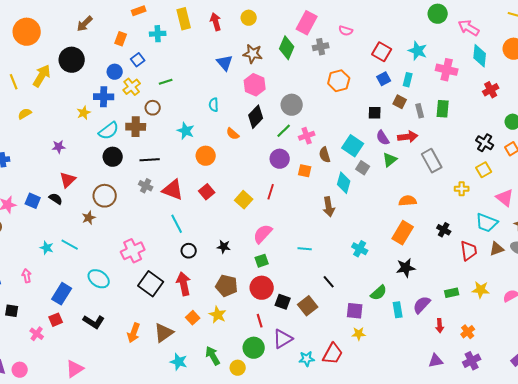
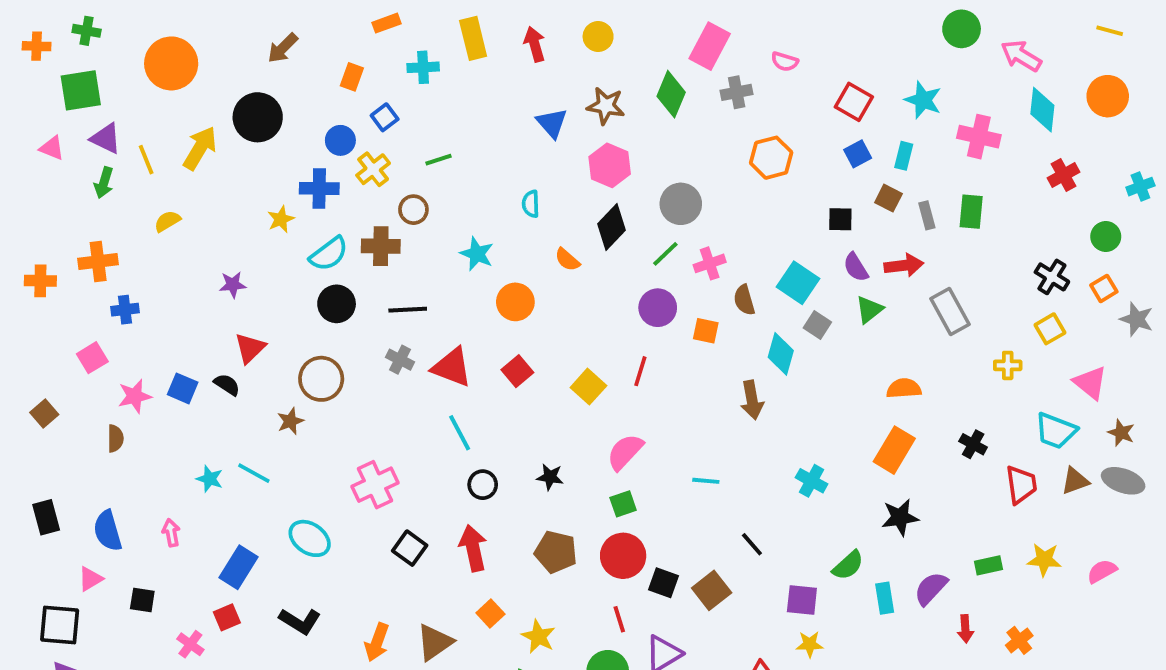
black square: (151, 284) -> (410, 548), size x0.7
yellow star: (218, 315) -> (538, 637), moved

